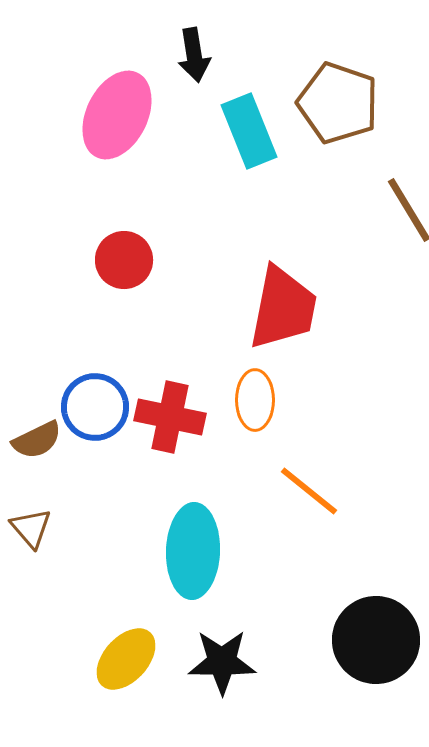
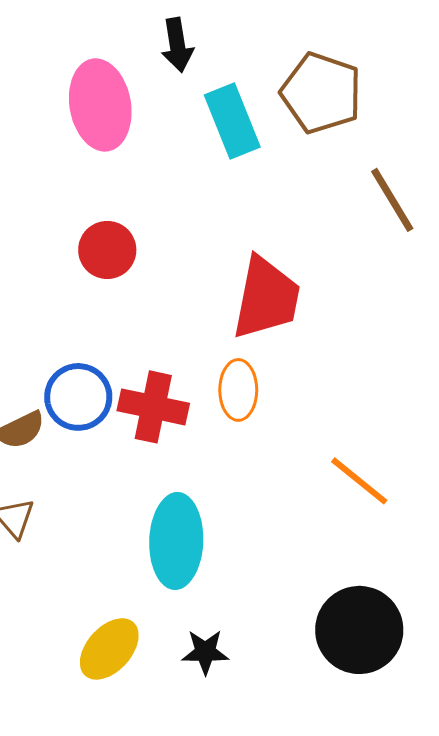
pink ellipse: (117, 115) -> (100, 105), turned -36
orange line: (309, 491) -> (359, 481), moved
black star: (222, 662) -> (205, 652), size x0.7

